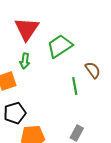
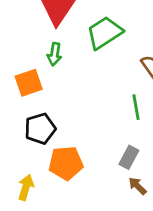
green line: (75, 86) -> (136, 107), moved

